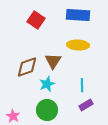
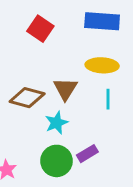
brown diamond: (27, 67) -> (27, 98), turned 35
cyan line: (82, 85) -> (108, 99), moved
purple rectangle: (86, 105) -> (87, 154), moved

